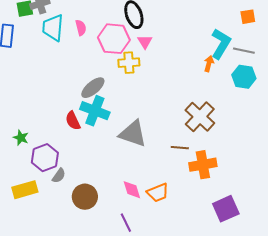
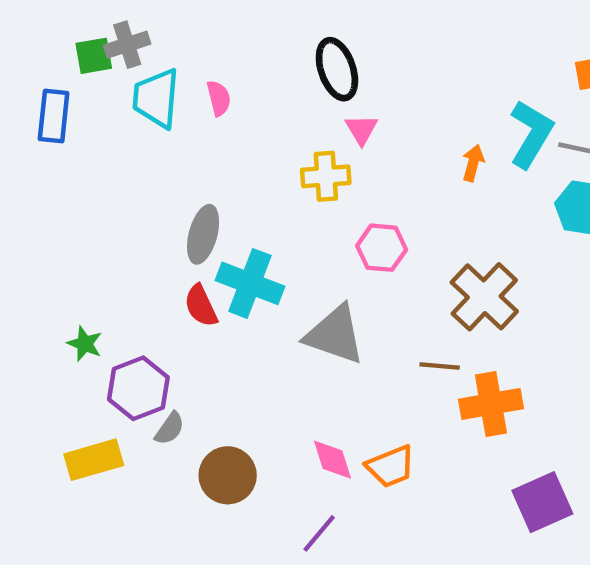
pink hexagon: (114, 39) -> (382, 248), moved, size x0.7
orange arrow: (209, 64) -> (473, 163), moved
gray ellipse: (93, 88) -> (203, 234), moved, turned -35
purple line: (126, 223) -> (319, 533), turned 66

